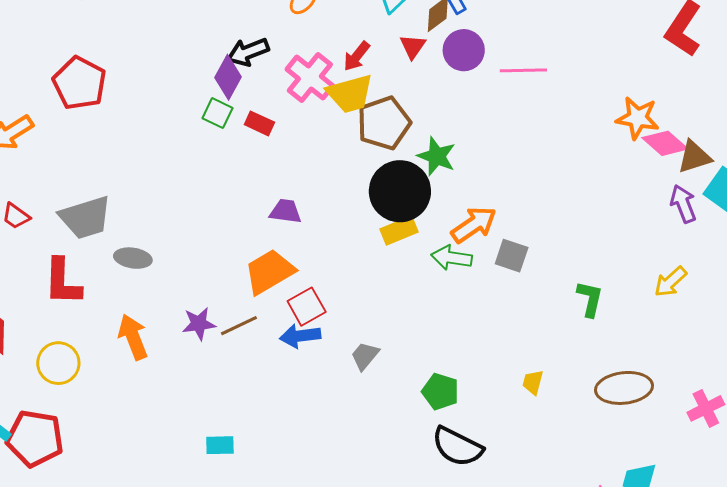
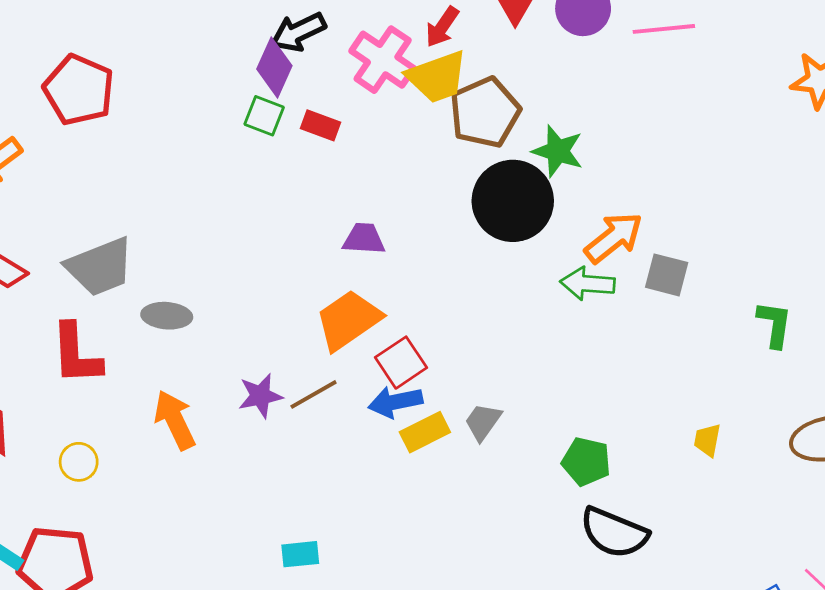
yellow rectangle: (399, 231) -> (425, 432), moved
yellow circle: (58, 363) -> (79, 462), size x0.7

